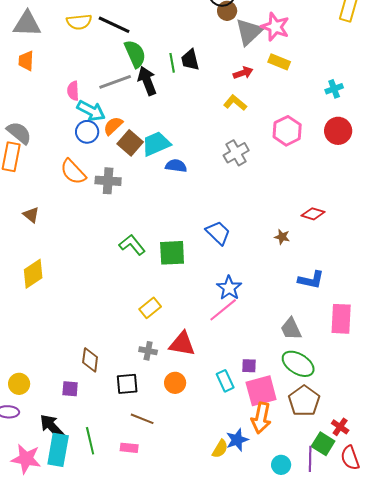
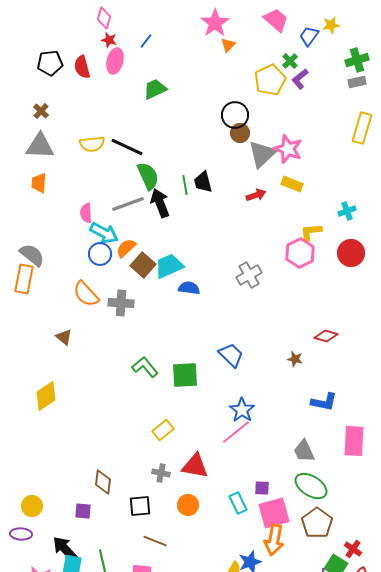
yellow L-shape: (235, 103) -> (311, 232), moved, turned -45
brown triangle: (31, 215) -> (64, 337), moved

